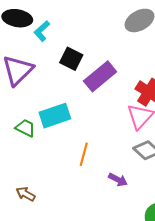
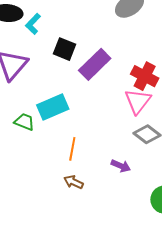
orange line: (84, 154) -> (72, 149), moved
brown arrow: (26, 194) -> (73, 182), moved

